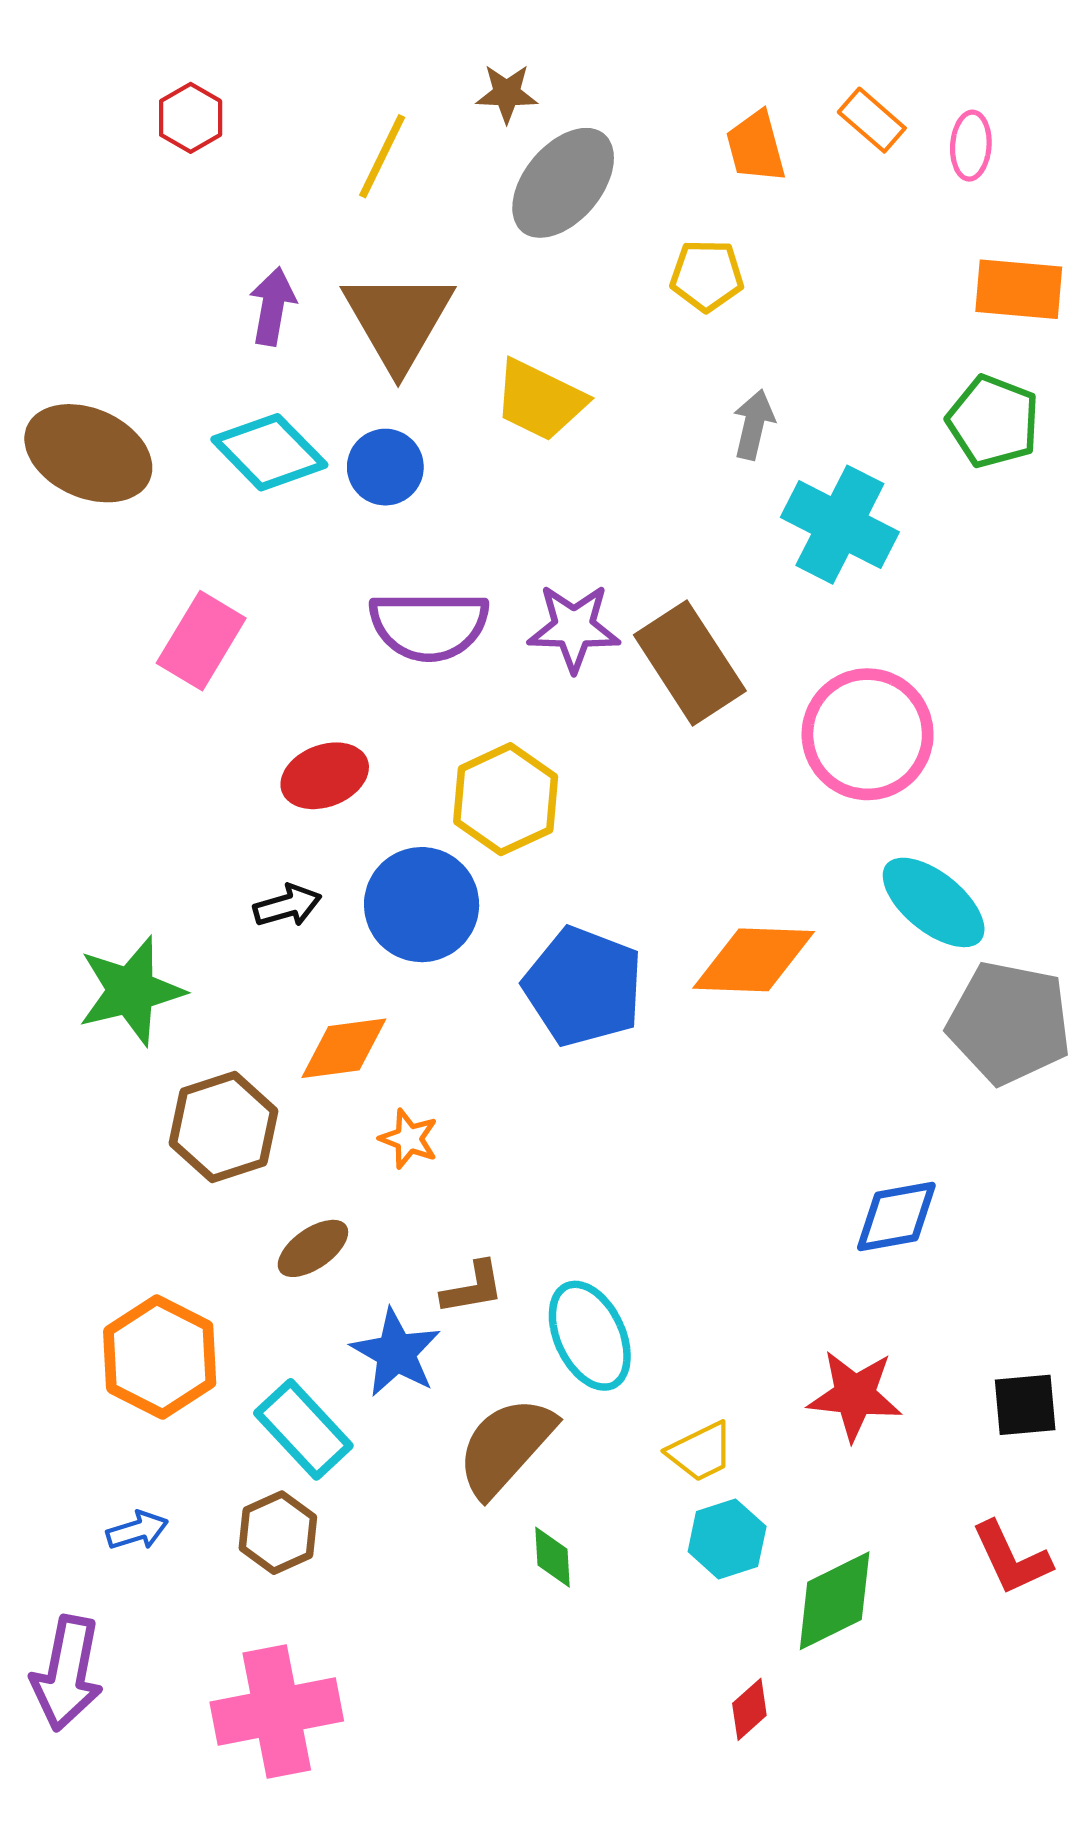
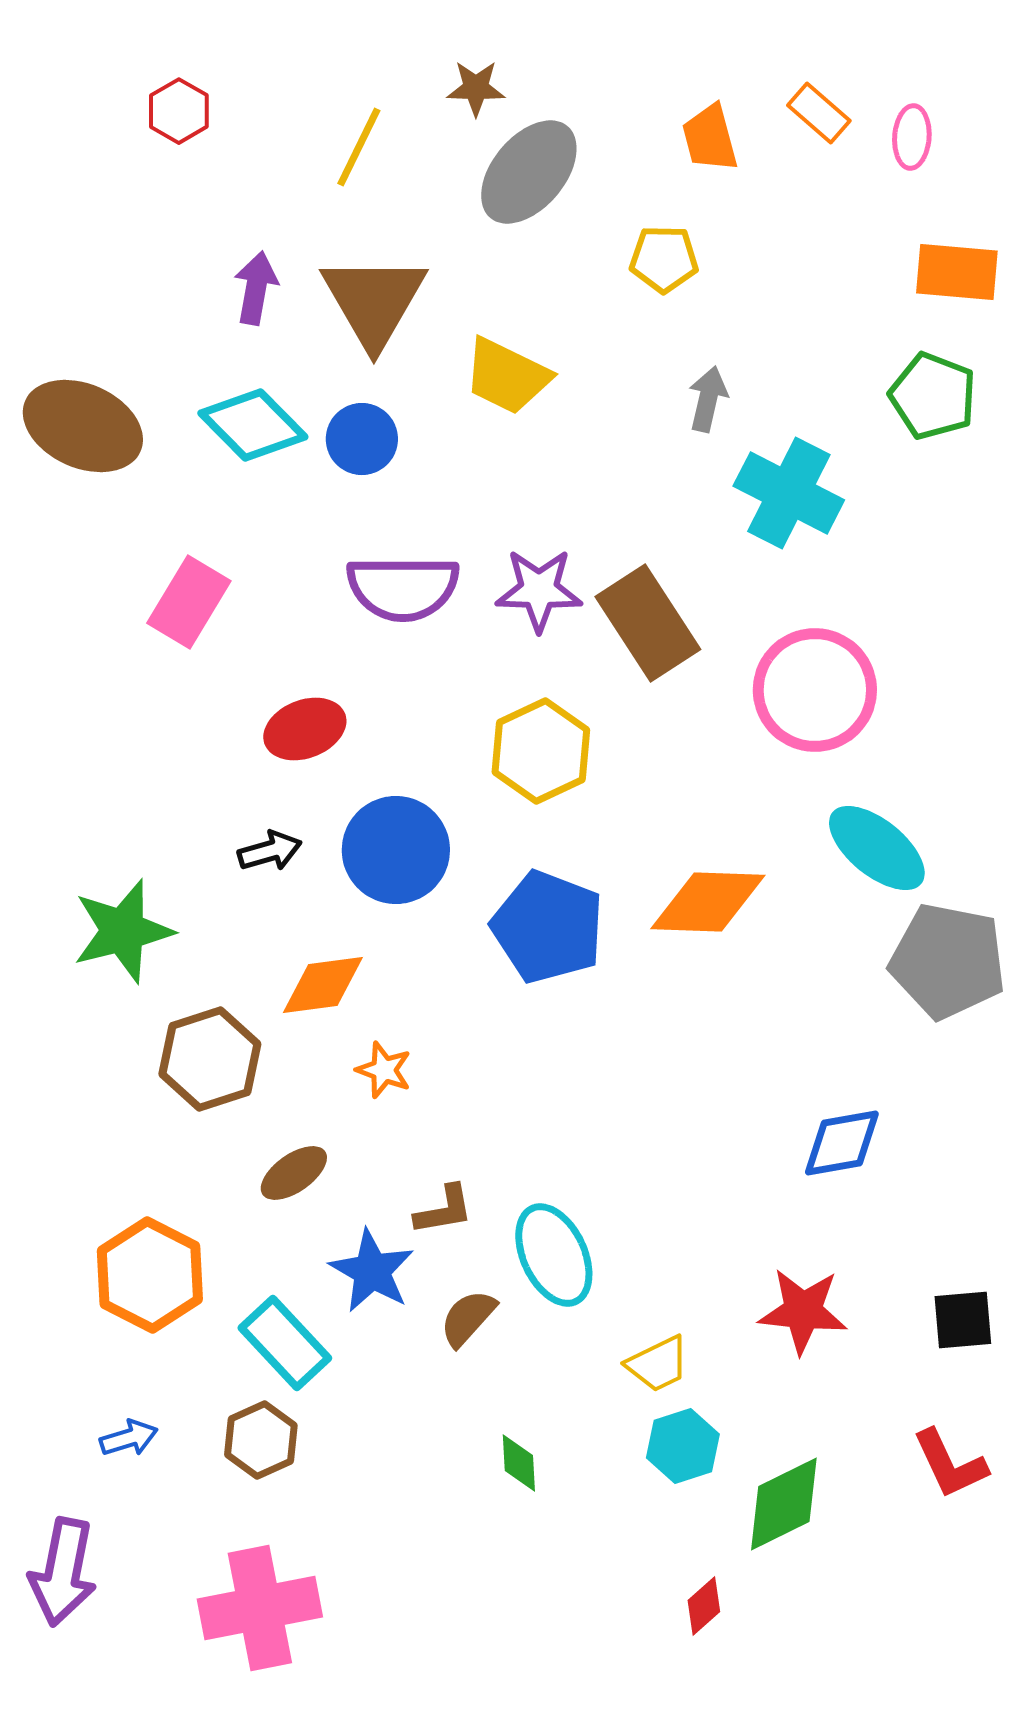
yellow hexagon: (506, 799) -> (541, 751), moved
brown semicircle: (506, 1446) -> (468, 1318), moved, size x0.6

